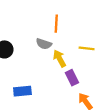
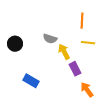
orange line: (56, 24) -> (82, 21), moved
blue rectangle: (22, 91) -> (31, 81), turned 35

